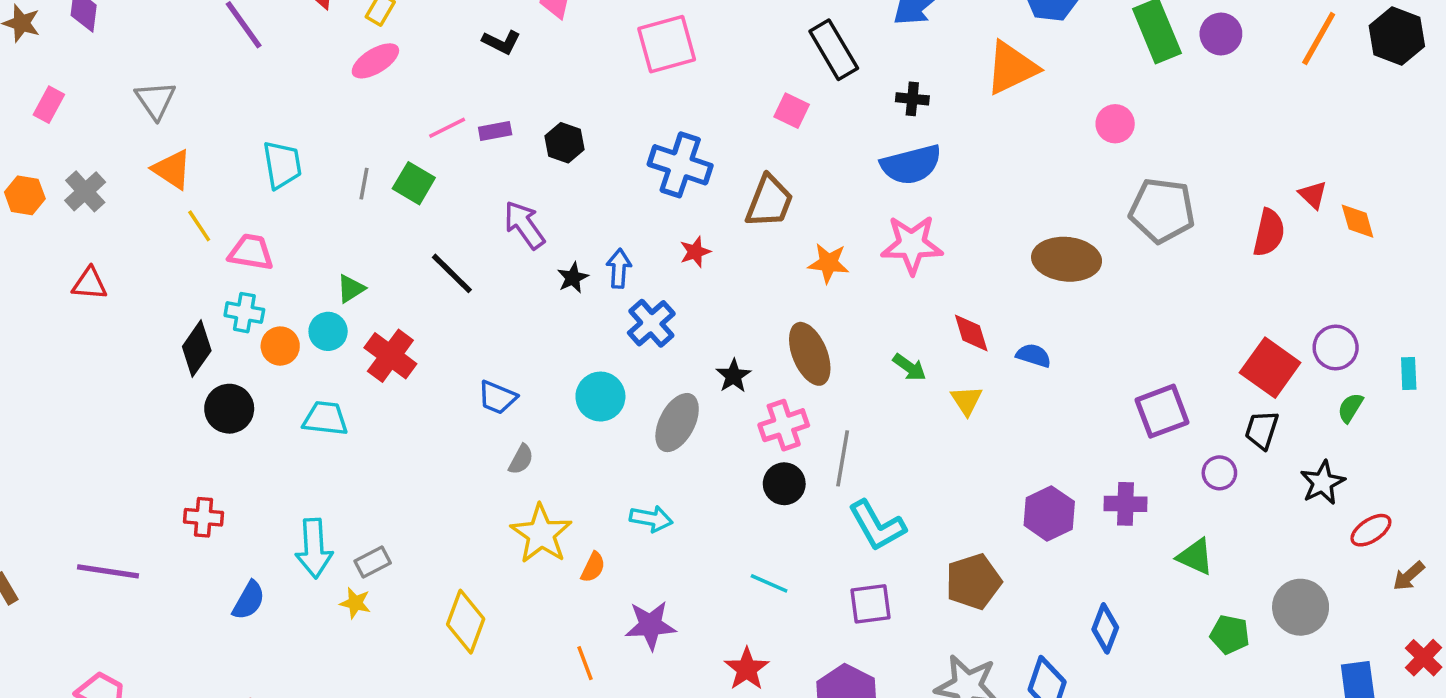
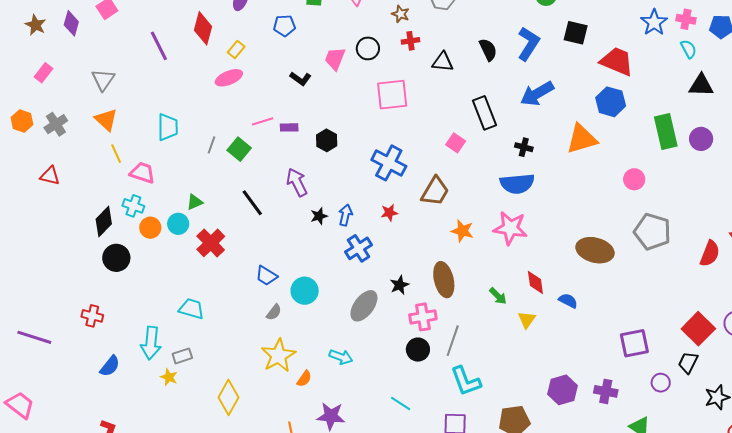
cyan circle: (600, 397) -> (305, 291), moved
cyan trapezoid: (325, 418) -> (191, 309), moved

